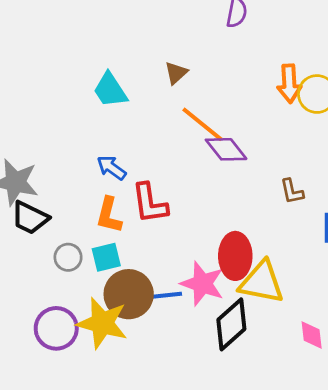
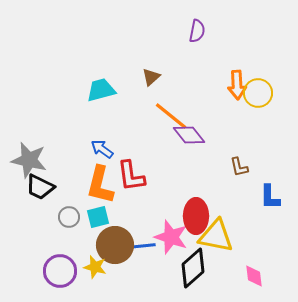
cyan trapezoid: (110, 90) -> (101, 90), turned 108
orange L-shape: (109, 215) -> (100, 185), size x1.4
yellow star: (102, 323) -> (95, 267), size x0.6

